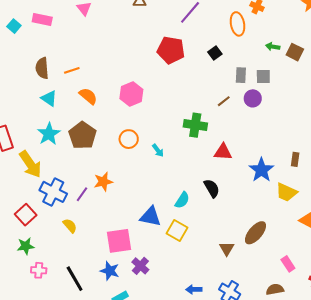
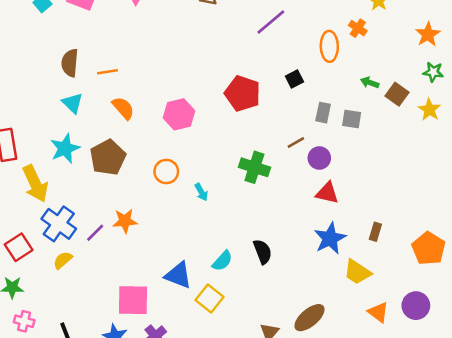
red pentagon: (171, 50) -> (243, 93), moved
purple circle: (253, 98) -> (319, 158), moved
red triangle: (223, 152) -> (327, 193), moved
yellow semicircle: (70, 226) -> (63, 260), moved, turned -98

